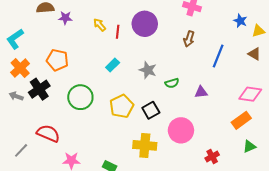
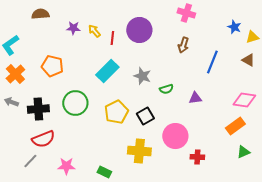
purple star: (65, 18) -> (73, 28), moved
cyan rectangle: (113, 65) -> (107, 71), size x1.6
black cross: (39, 89) -> (38, 109), moved, turned 30
red semicircle: (48, 133) -> (43, 139), turned 135
gray line: (21, 150) -> (30, 161), moved
red cross: (212, 156) -> (197, 157), moved, turned 32

